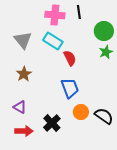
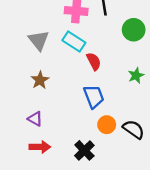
green star: (106, 52) -> (136, 75), moved
black cross: (52, 123) -> (84, 150), moved

